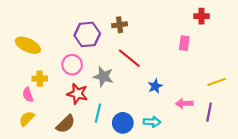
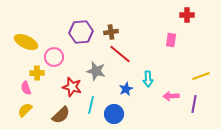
brown cross: (120, 25) -> (111, 32), moved
pink circle: (72, 65) -> (54, 57), moved
blue star: (155, 86) -> (126, 89), moved
cyan arrow: (152, 122) -> (148, 79), moved, turned 84

